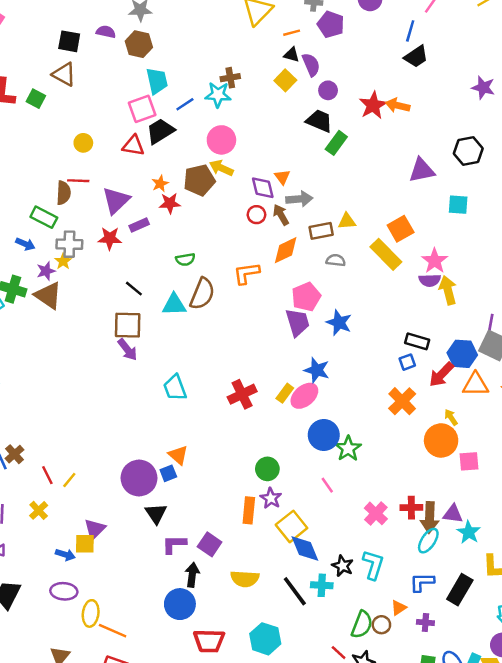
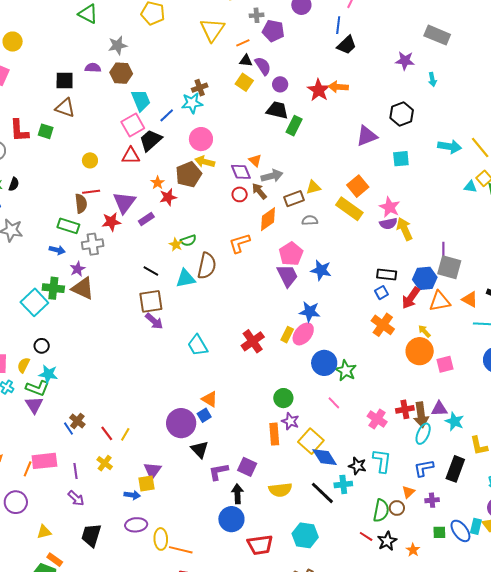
red star: (110, 238) -> (111, 222), moved
yellow star: (63, 261) -> (176, 245), moved

